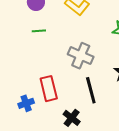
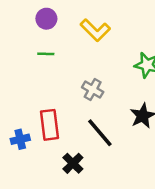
gray cross: (81, 56) -> (93, 90), size x0.7
black line: (91, 90) -> (100, 133), turned -32

